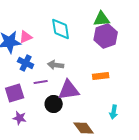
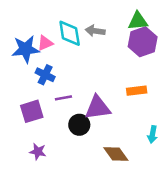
cyan diamond: (61, 29) -> (70, 33), moved
gray arrow: (56, 65) -> (95, 31), moved
purple star: (20, 118) -> (38, 152), moved

